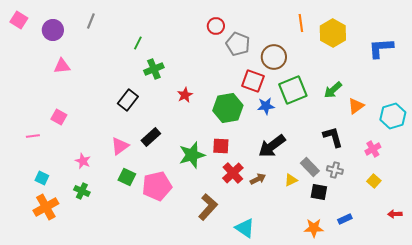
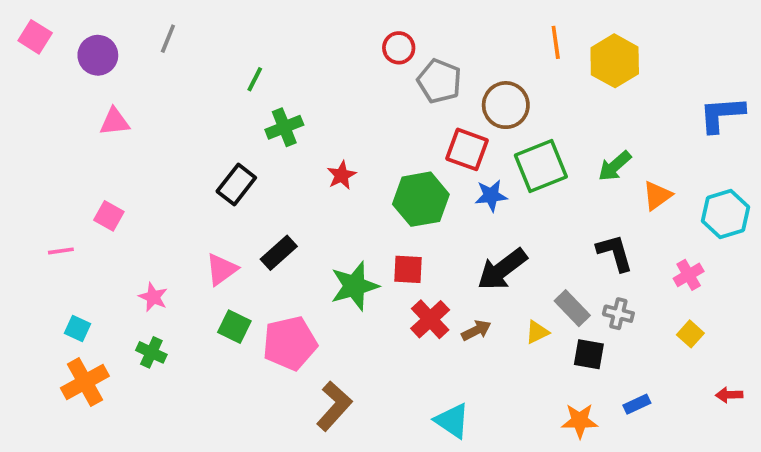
blue L-shape: (381, 48) -> (722, 114), moved
brown L-shape: (208, 207) -> (334, 406), moved

